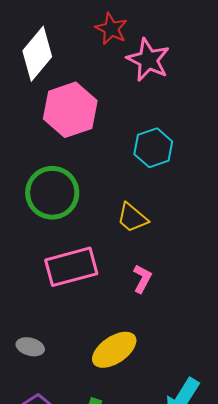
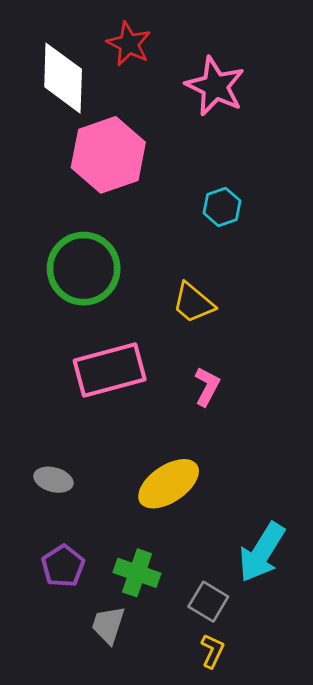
red star: (111, 29) -> (129, 44), moved
white diamond: (37, 54) -> (63, 78), turned -38
cyan hexagon: (153, 148) -> (222, 207), size x0.7

